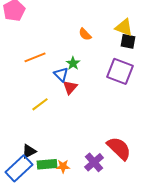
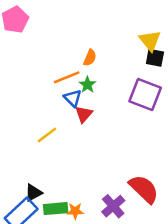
yellow triangle: (124, 27) -> (150, 40), turned 30
orange semicircle: (85, 34) -> (90, 58), moved, turned -112
orange line: (35, 57) -> (67, 77), moved

